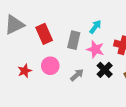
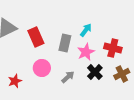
pink star: (95, 49) -> (86, 52), turned 30
red star: (25, 71) -> (15, 81), moved

